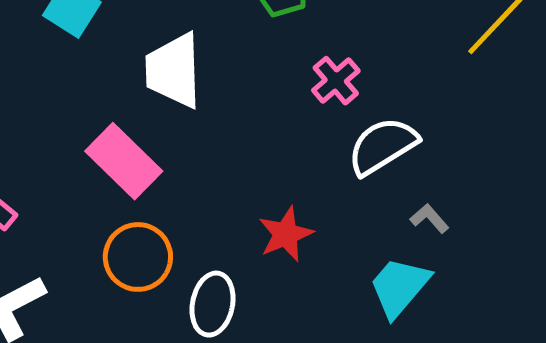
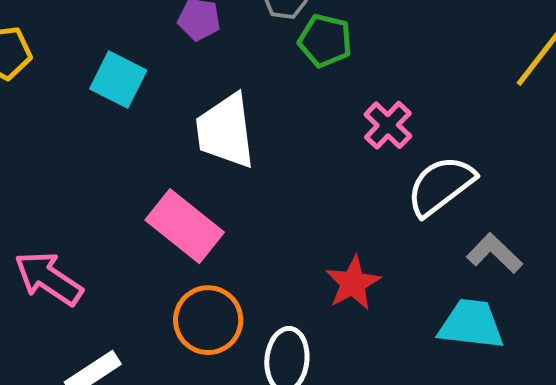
gray L-shape: (429, 218) -> (495, 253), size x1.4
cyan trapezoid: (399, 287) -> (471, 324), turned 62

